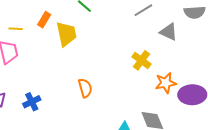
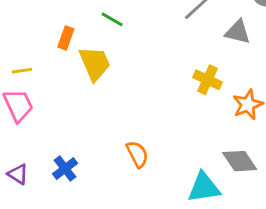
orange rectangle: (44, 20) -> (66, 38), moved
orange semicircle: (85, 88) -> (137, 154), moved

